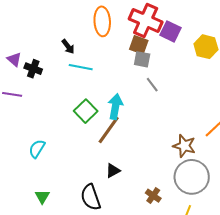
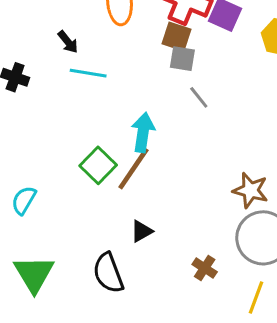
green square: (86, 111) -> (98, 165), moved
green triangle: (42, 197) -> (34, 274), size x1.8

